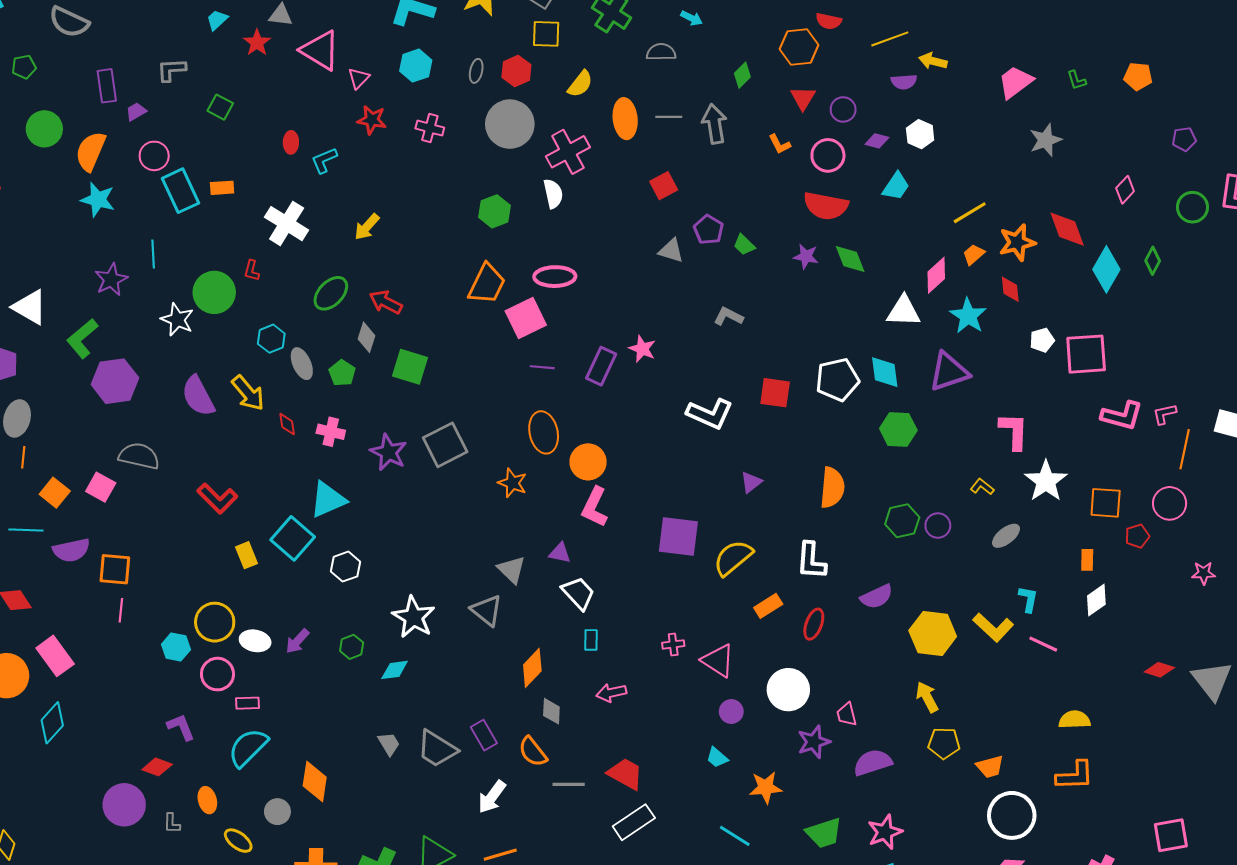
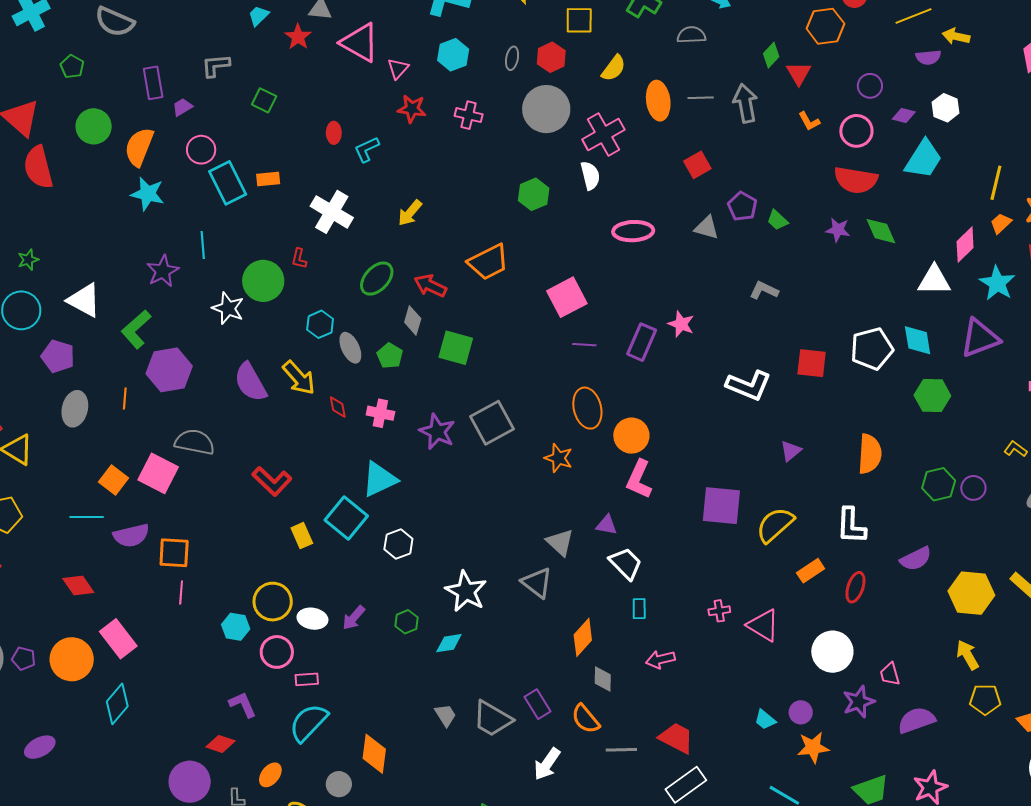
green pentagon: (24, 67) -> (72, 67), turned -30
red triangle: (803, 98) -> (799, 73), moved
cyan trapezoid: (896, 186) -> (924, 159), size x1.4
yellow line: (970, 213) -> (996, 183), turned -44
pink ellipse: (555, 277) -> (633, 231), moved
orange trapezoid: (487, 284) -> (488, 262), moved, turned 39
orange line: (23, 457) -> (125, 399), moved
pink square: (101, 487) -> (158, 473), size x1.4
purple circle: (731, 712) -> (801, 712), moved
orange ellipse: (207, 800) -> (270, 775), turned 55

